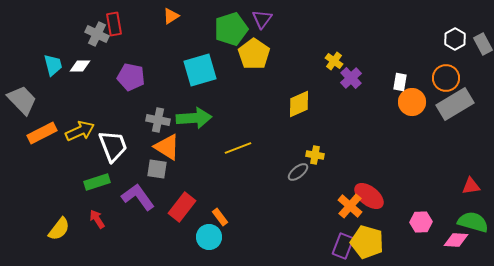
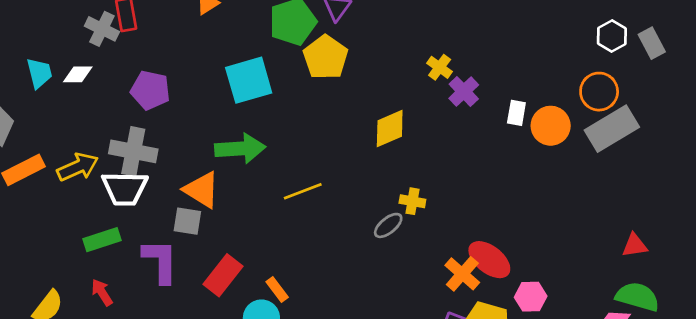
white rectangle: (400, 82) -> (516, 113), moved
gray cross: (158, 120) -> (133, 151), moved, size x1.4
white trapezoid: (113, 146) -> (125, 188), turned 112
purple L-shape: (138, 197) -> (160, 261), turned 36
pink hexagon: (421, 222) -> (531, 297), moved

